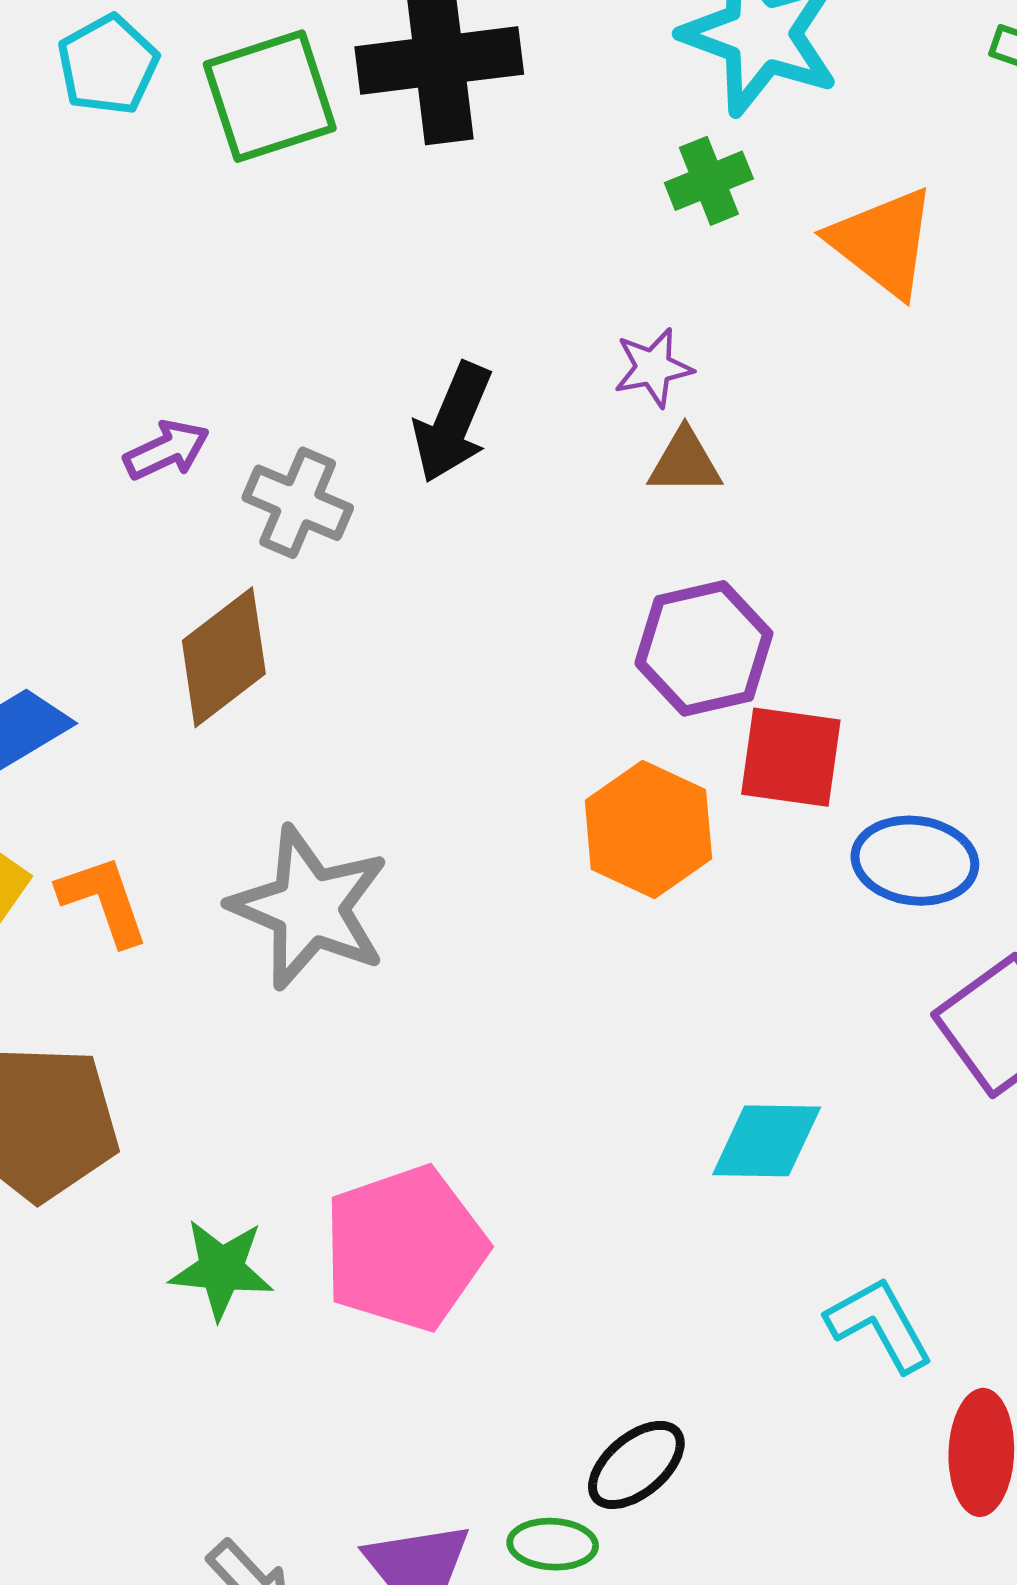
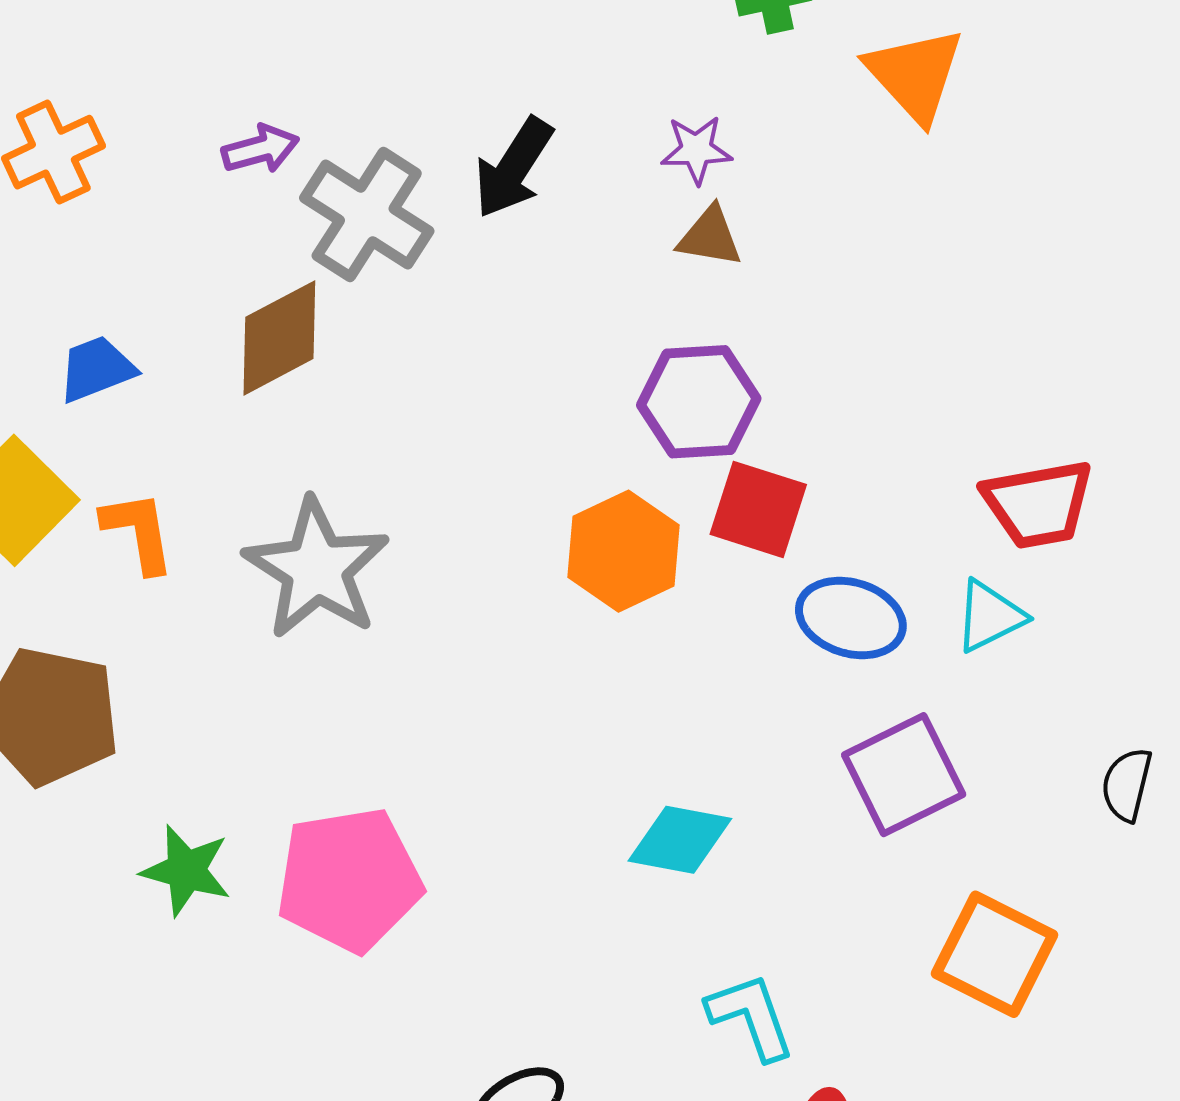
gray cross: (298, 503) -> (367, 214), size x1.4

